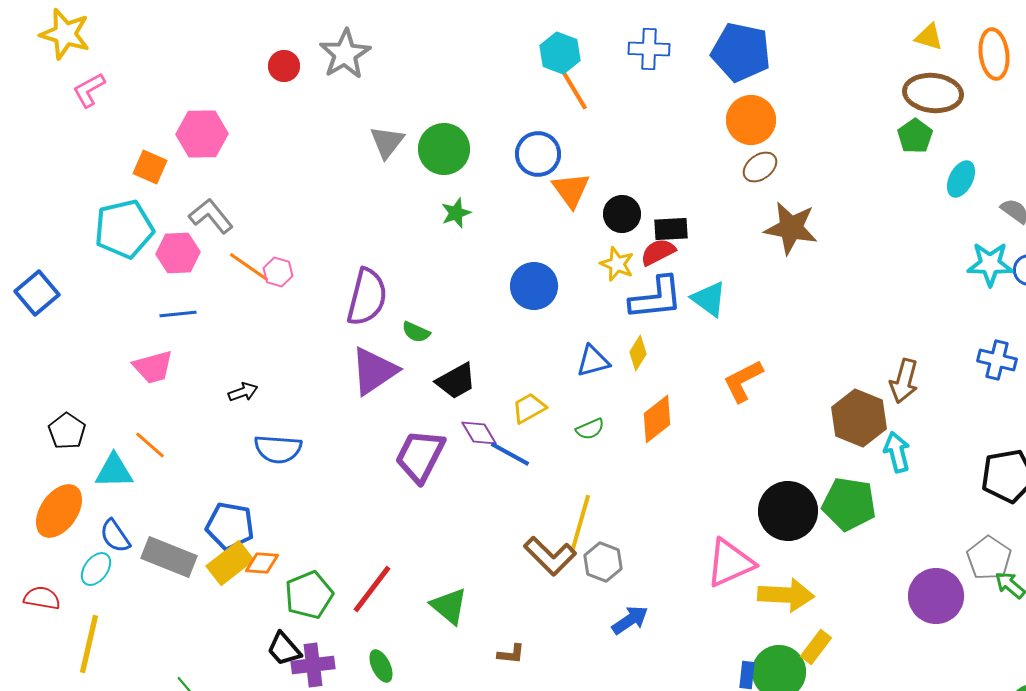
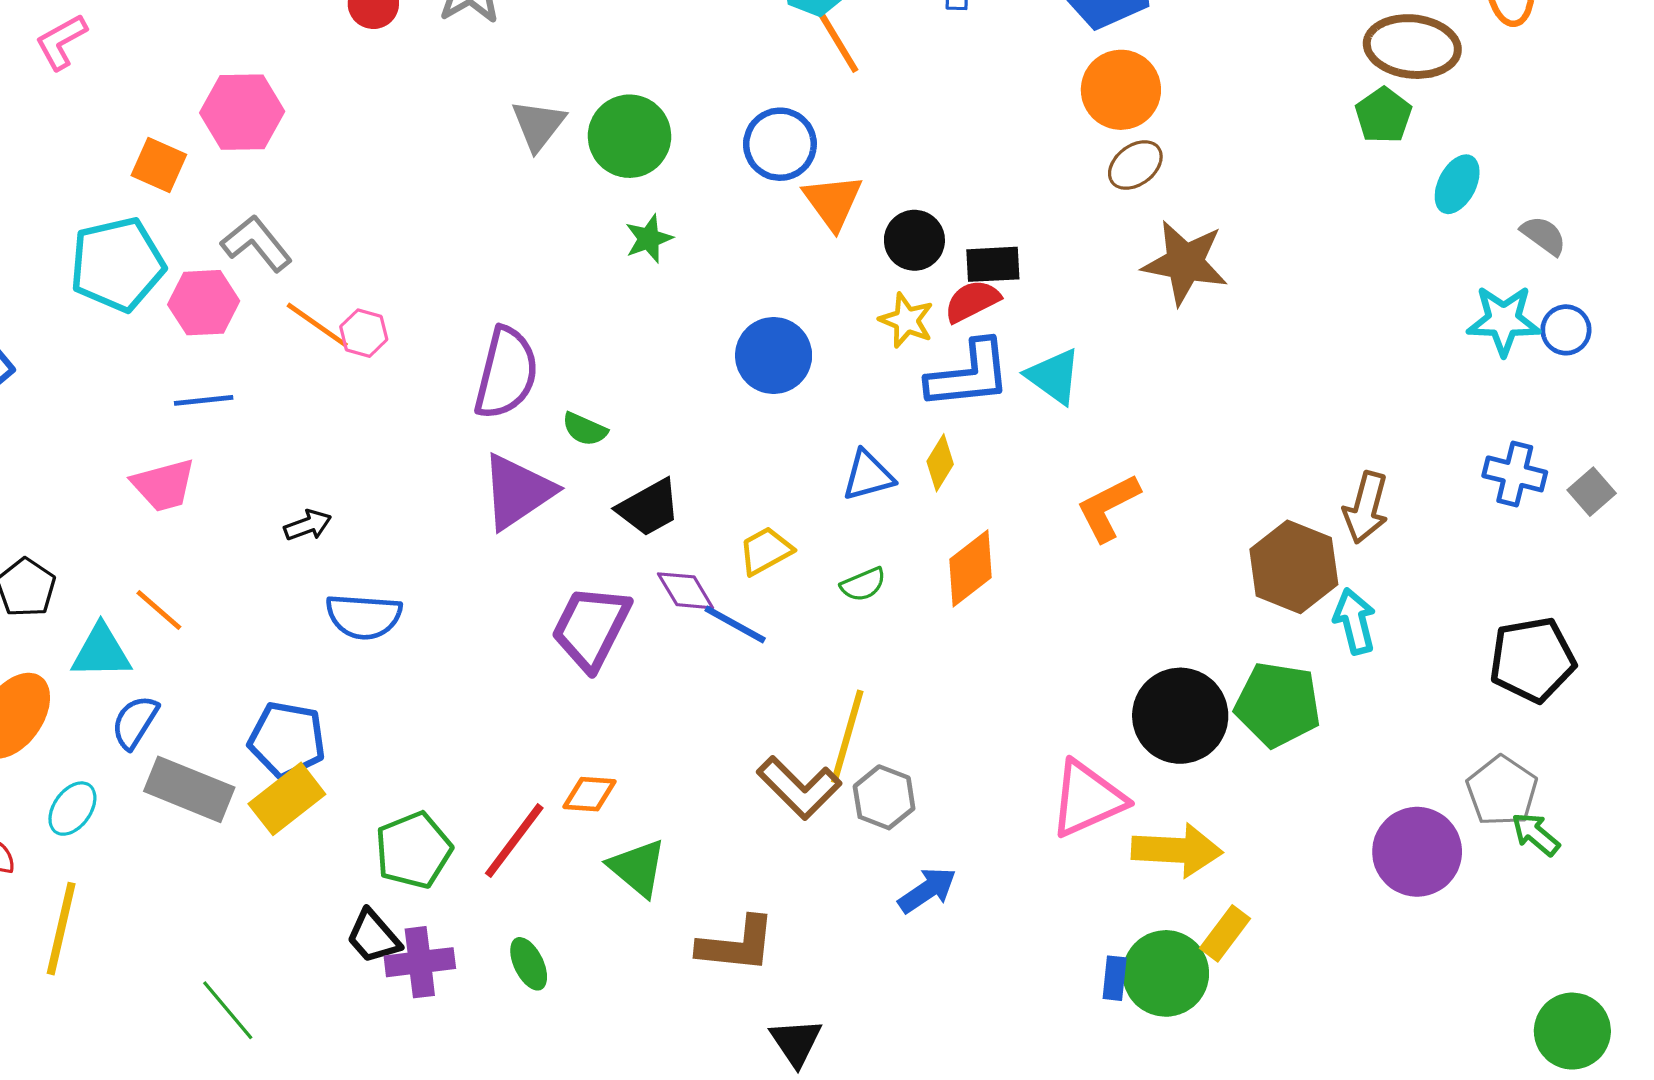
blue semicircle: (115, 536) -> (135, 722), moved, turned 66
orange diamond: (262, 563) -> (589, 794), moved
brown L-shape: (511, 654) -> (737, 945), size x1.8

